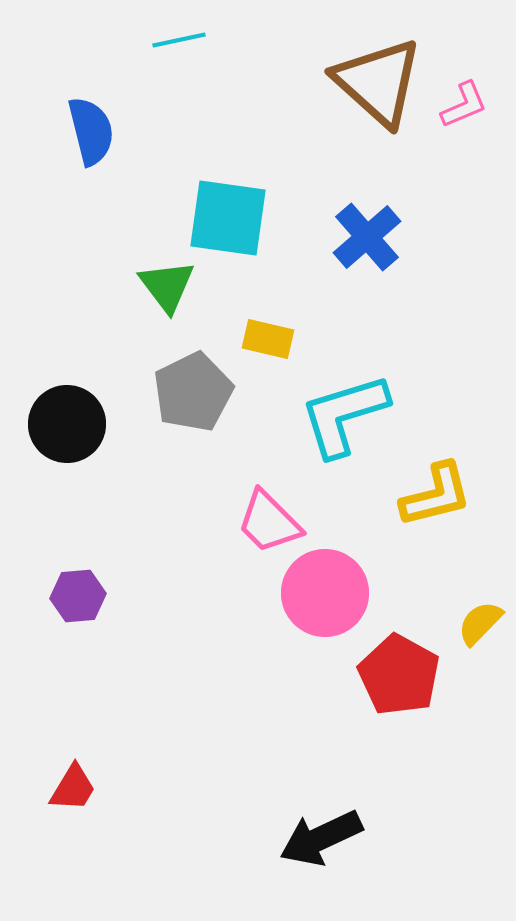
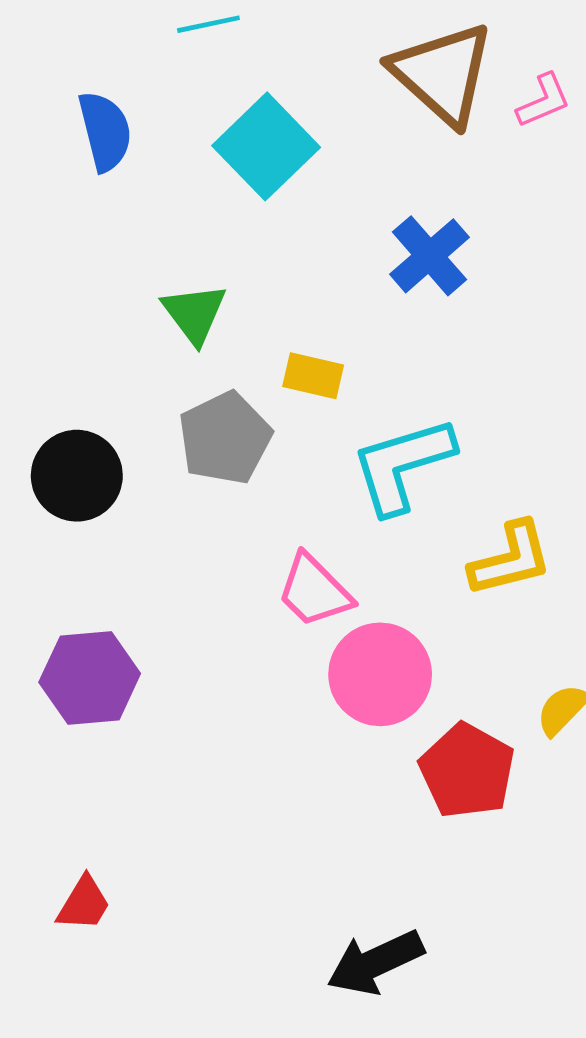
cyan square: (228, 218) -> (266, 146), moved, turned 38
purple hexagon: (78, 596) -> (90, 678), size x1.5

